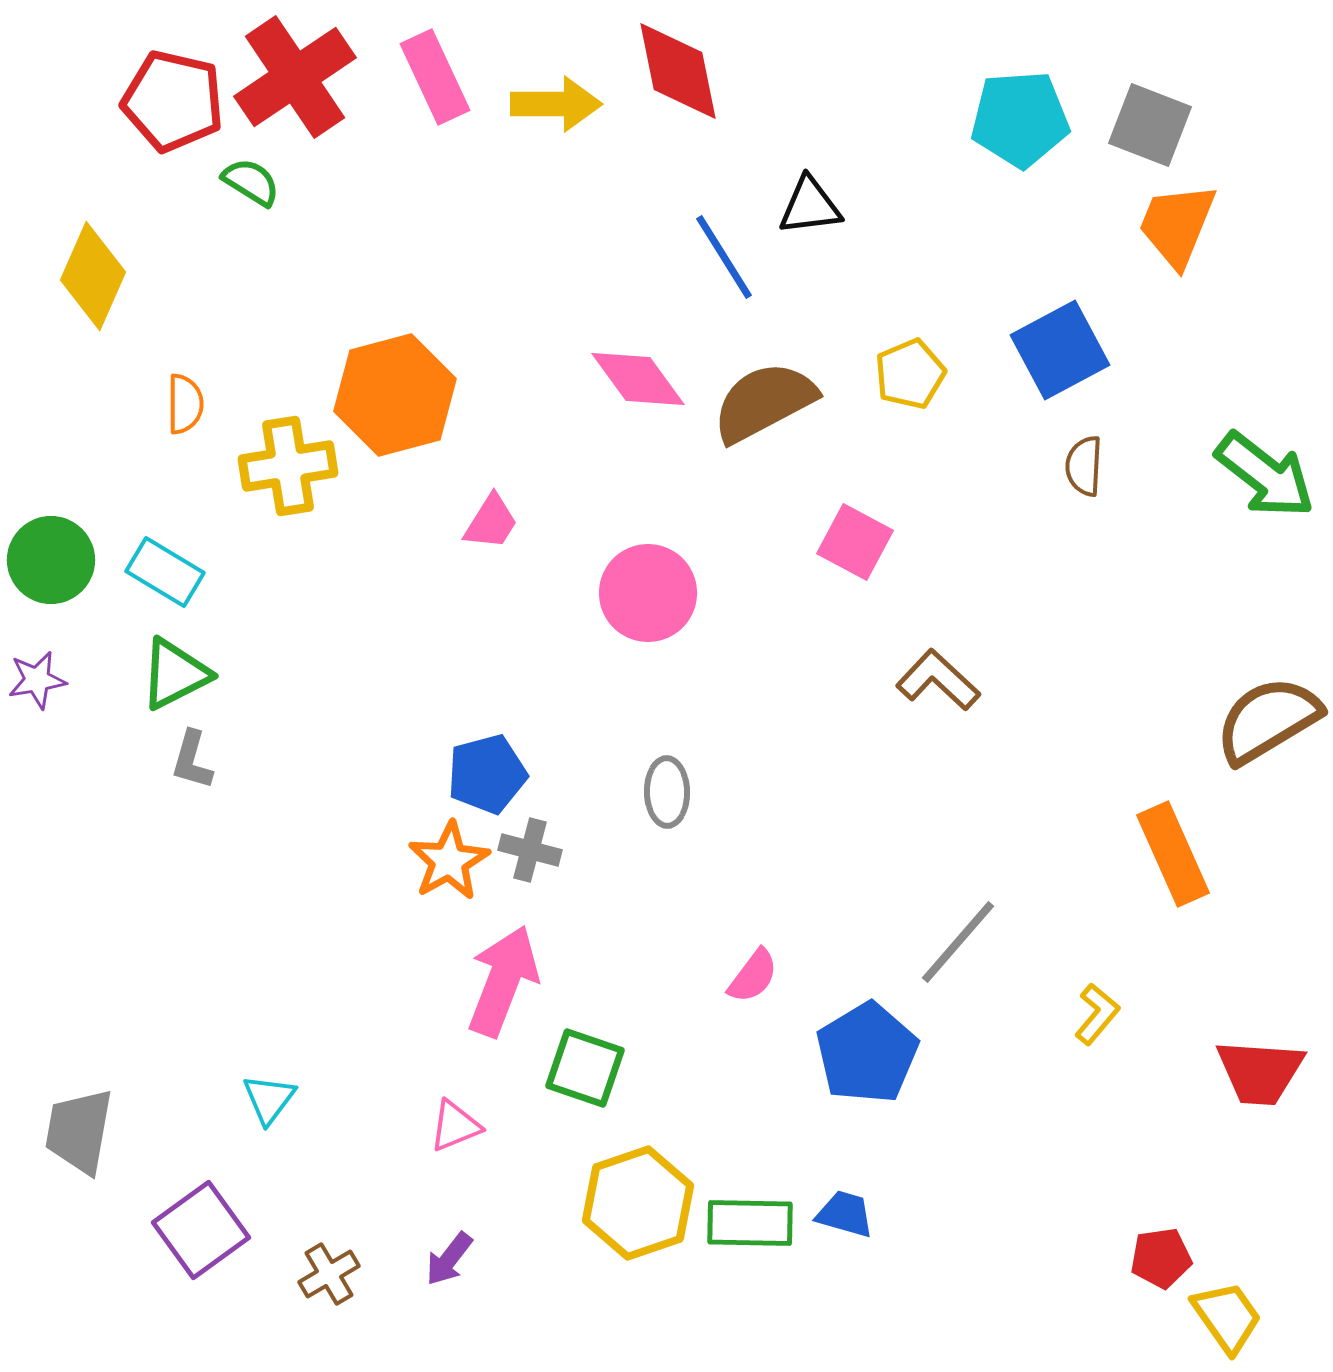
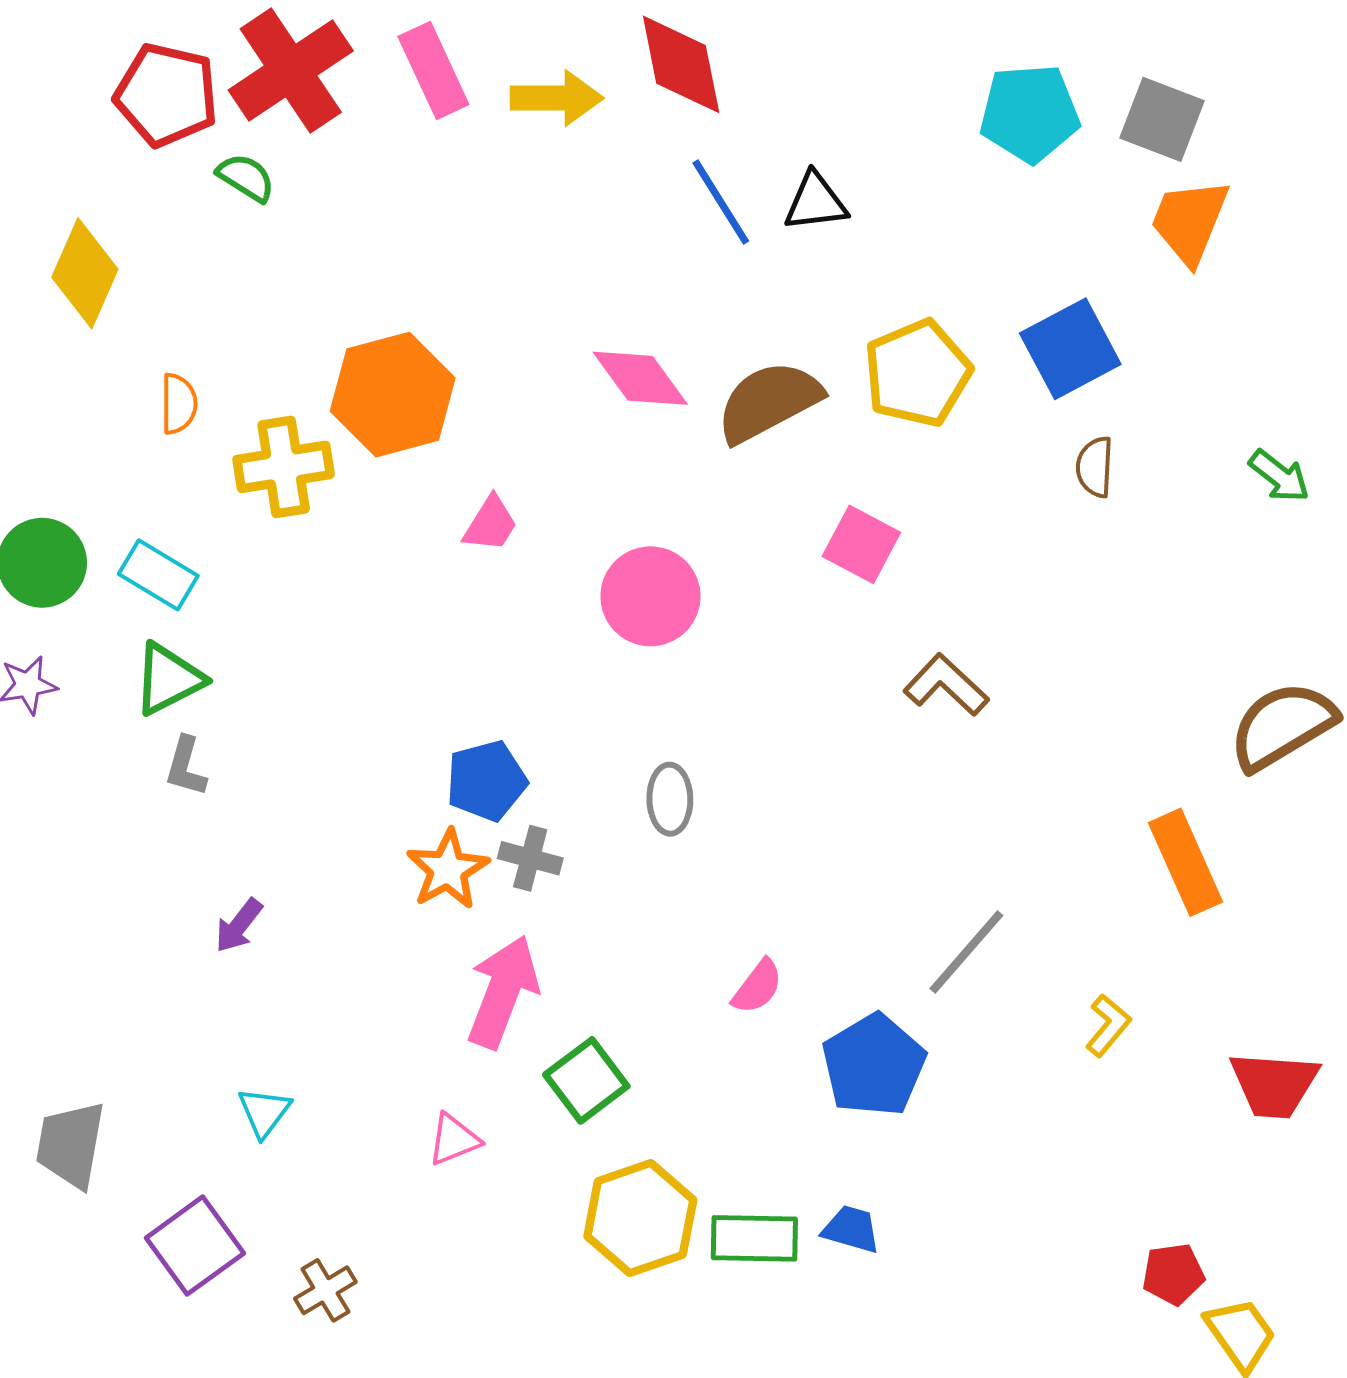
blue line: (724, 257) -> (721, 202), moved
yellow pentagon: (910, 374) -> (917, 373), size x1.5
green arrow: (1265, 475) -> (1279, 476), size x0.6
green square: (585, 1068) -> (586, 1080), turned 34
purple arrow: (449, 1259) -> (239, 926), moved

